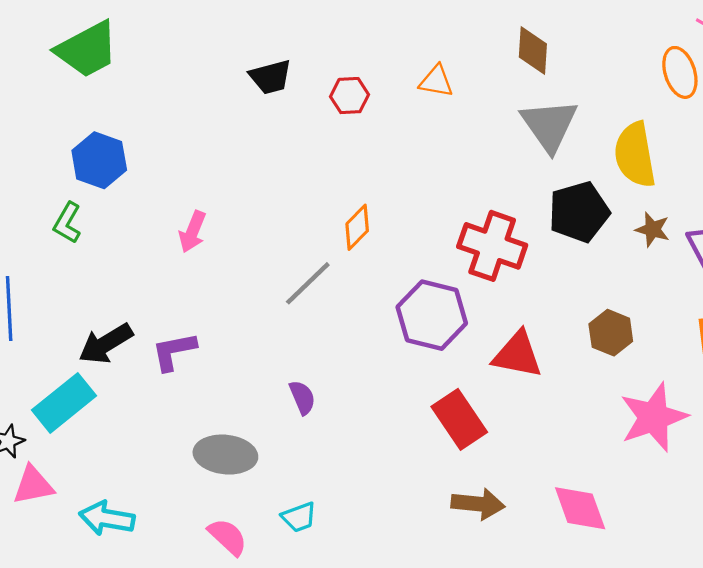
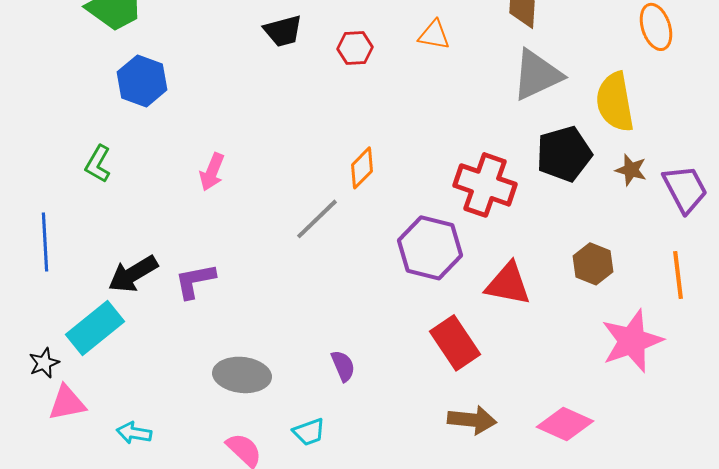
gray triangle: (549, 125) -> (537, 75), turned 40
blue hexagon: (99, 160) -> (142, 81), moved
purple semicircle: (302, 397) -> (343, 366), moved
pink diamond: (580, 508) -> (565, 424), turned -46
cyan arrow: (107, 518) -> (134, 433), size x0.7

